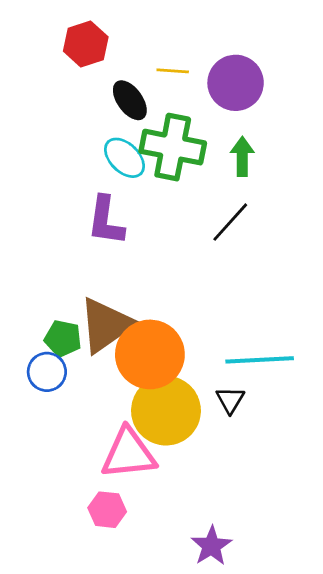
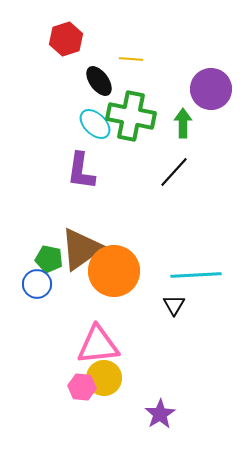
purple circle: (236, 83) -> (211, 89), moved
yellow circle: (166, 411) -> (104, 378), moved, size x0.7

